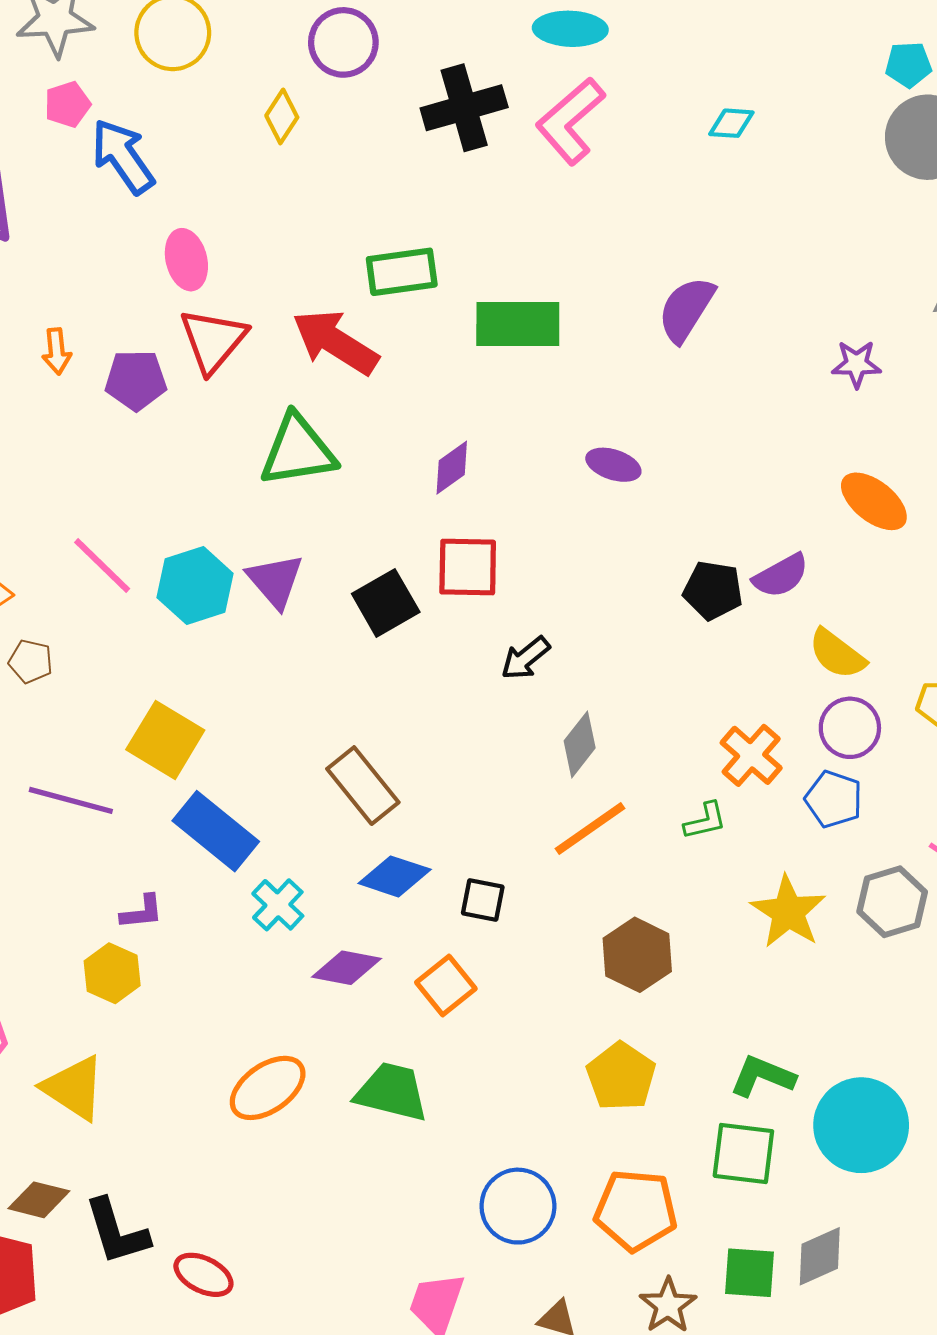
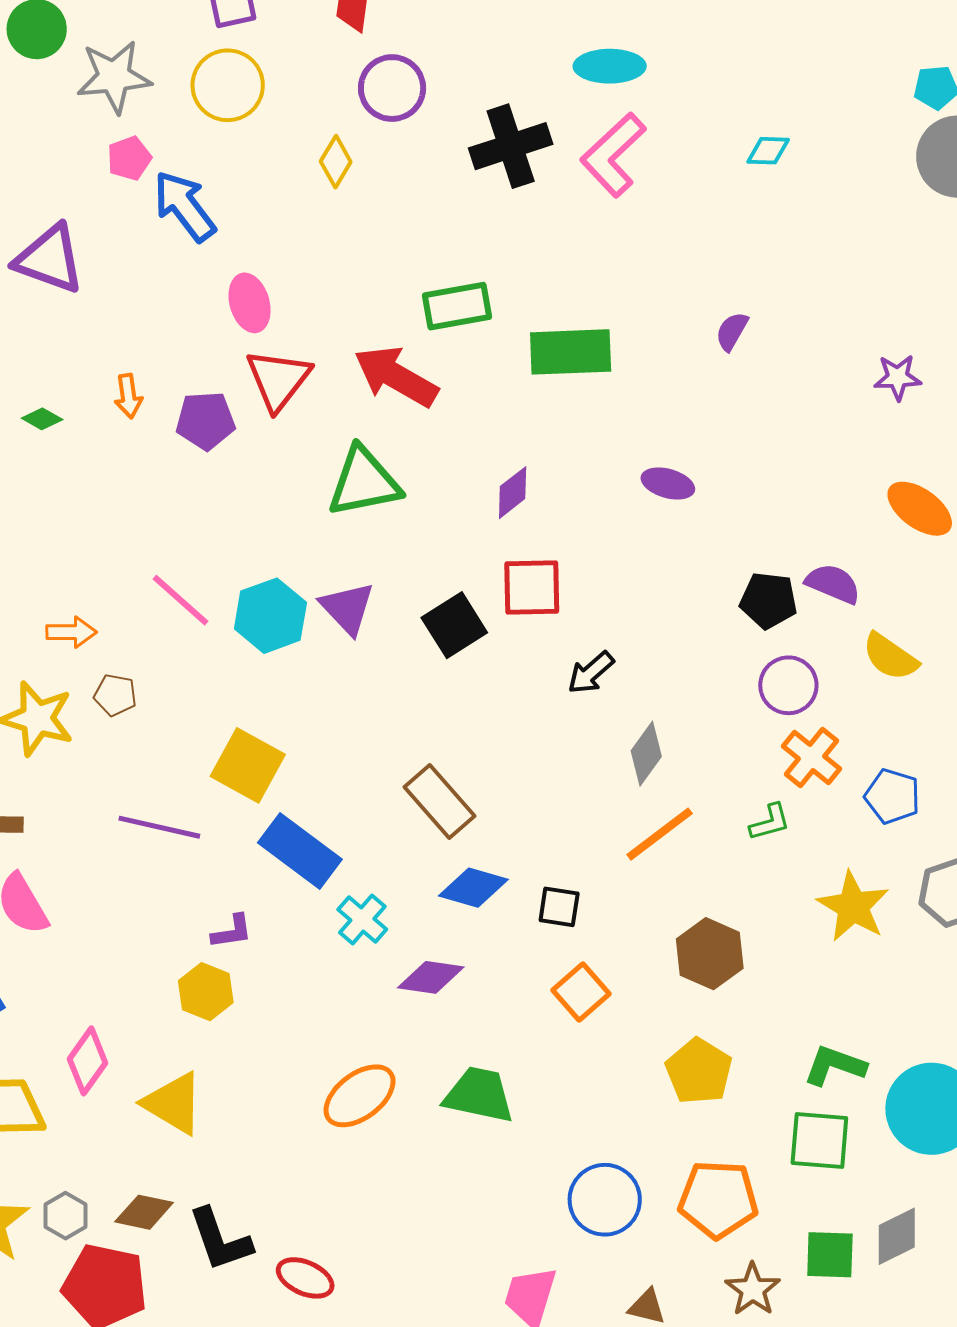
purple semicircle: (686, 309) -> (732, 331), size x0.6
purple semicircle: (781, 576) -> (833, 584), turned -126
purple circle: (850, 728) -> (788, 685), moved
orange square: (446, 985) -> (581, 992), moved

